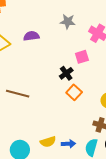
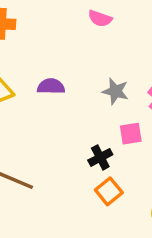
gray star: (68, 22) -> (115, 91), moved

